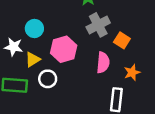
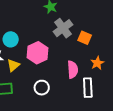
pink semicircle: (103, 63) -> (73, 70), moved
white circle: (48, 79) -> (42, 88), moved

